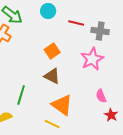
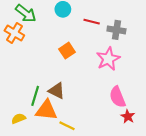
brown triangle: (52, 76) -> (57, 91), moved
pink semicircle: (101, 96) -> (117, 97), size x1.5
orange triangle: (62, 105) -> (46, 110), moved, turned -30

